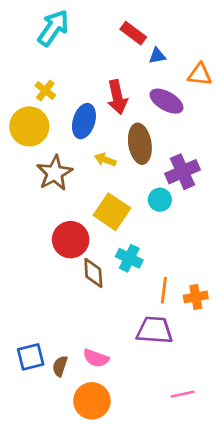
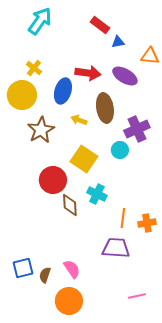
red arrow: (117, 97) -> (88, 73), turned -70
pink semicircle: (96, 358) -> (72, 269), turned -144

